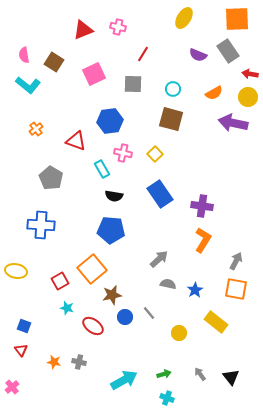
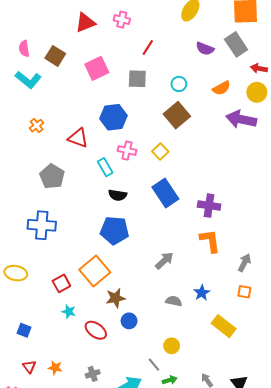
brown square: (171, 119) -> (177, 115), turned 35
orange L-shape: (203, 240) -> (210, 241), turned -40
gray semicircle: (168, 284) -> (174, 301), moved
orange square: (236, 289) -> (244, 292), size x0.6
gray line: (149, 313) -> (154, 365), moved
yellow circle: (179, 333) -> (172, 346), moved
red triangle: (21, 350) -> (29, 367), moved
gray cross: (79, 362) -> (93, 374), moved, turned -32

